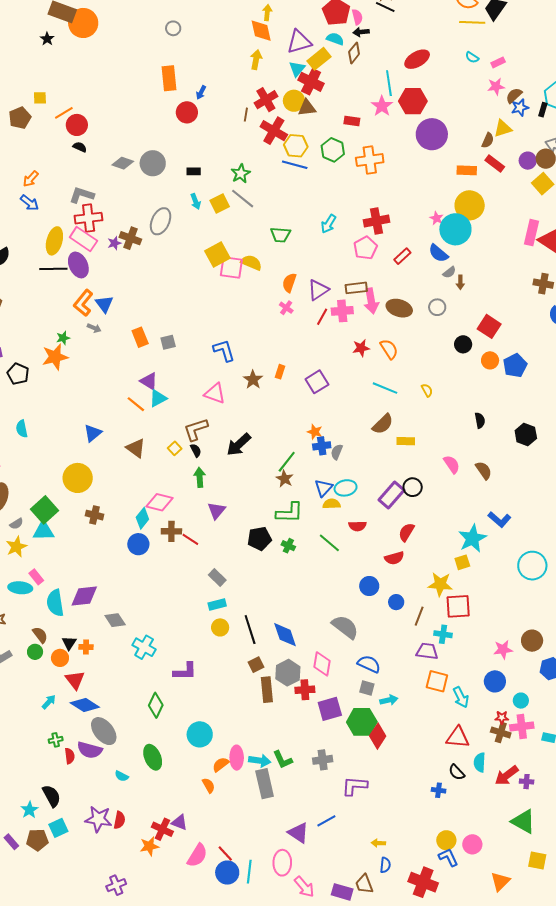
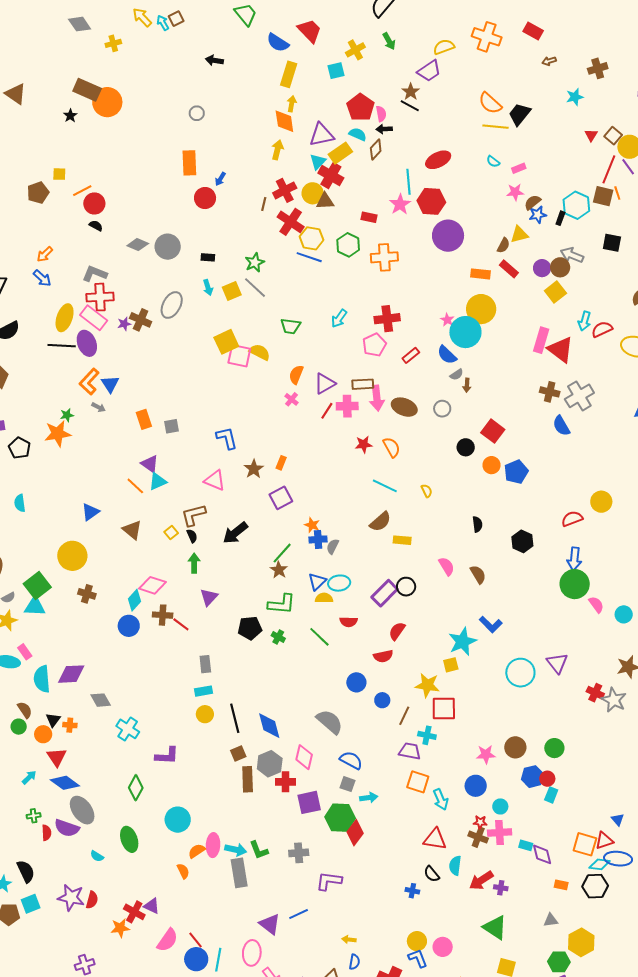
purple square: (317, 382) -> (281, 498), moved
gray rectangle: (217, 577) -> (205, 664), turned 36

